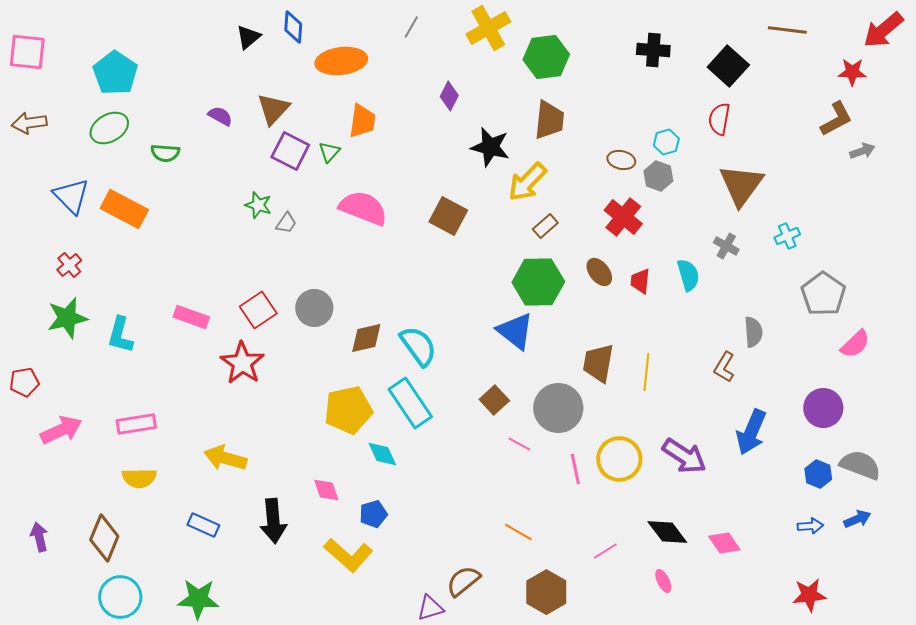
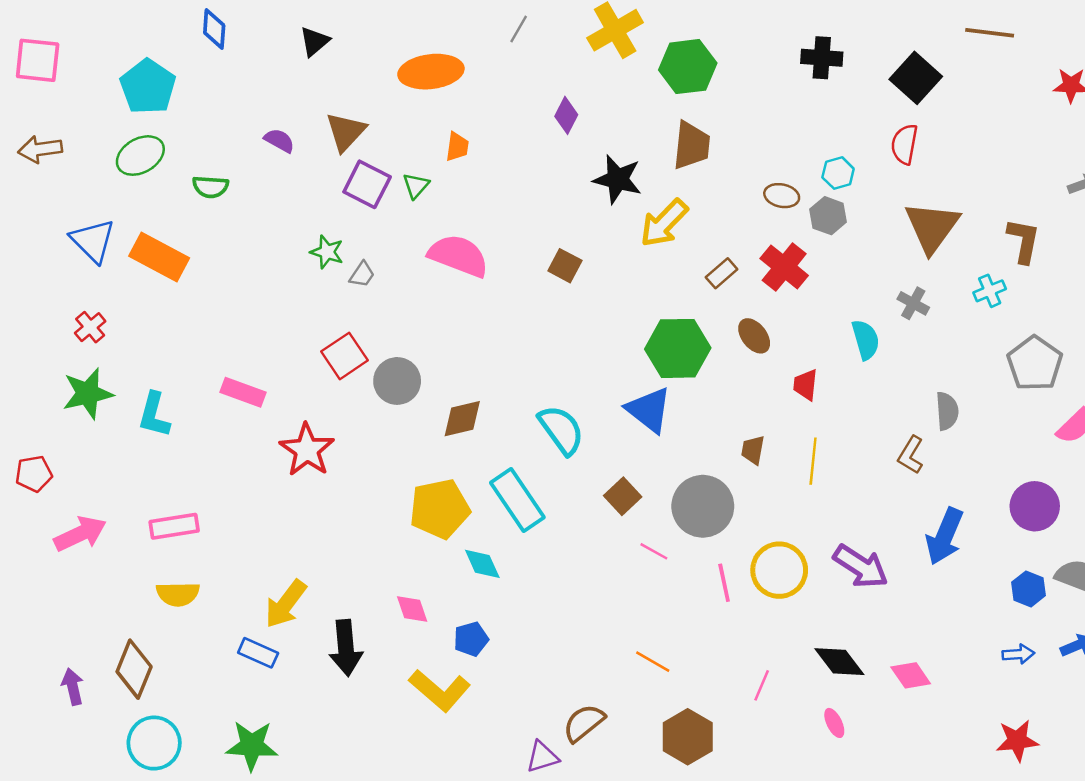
blue diamond: (293, 27) -> (214, 29), moved
brown L-shape: (836, 119) -> (1023, 241), moved, turned -51
orange trapezoid: (362, 121) -> (457, 147), size x0.7
brown square: (448, 216) -> (565, 266), size x0.7
brown rectangle: (545, 226) -> (722, 273), moved
red trapezoid: (640, 281) -> (805, 385), moved
red square: (258, 310) -> (344, 356), moved
cyan semicircle: (418, 346) -> (561, 430), moved
brown trapezoid: (598, 363) -> (753, 450), size x0.6
yellow arrow: (225, 458) -> (286, 604), moved, turned -69
purple arrow: (39, 537) -> (73, 687), moved
pink line: (605, 551) -> (762, 685), turned -35

